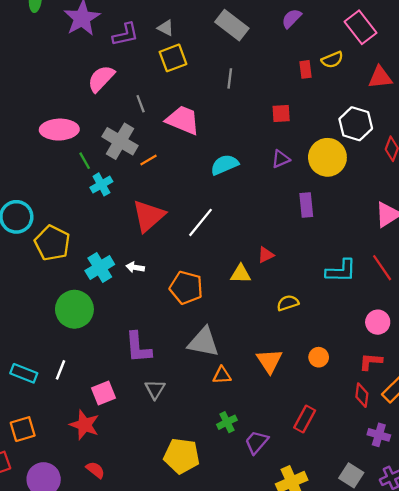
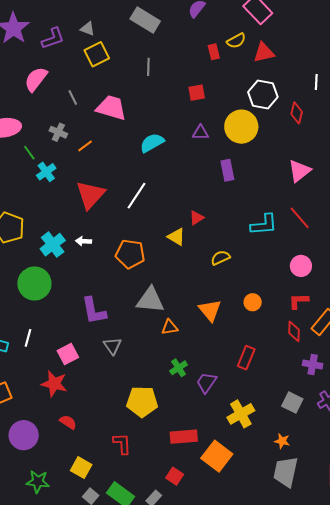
red triangle: (380, 77) -> (264, 52), moved
gray cross: (120, 141) -> (58, 132), size x0.6
purple triangle: (281, 159) -> (201, 133), turned 30
yellow triangle: (241, 274) -> (176, 237), turned 36

